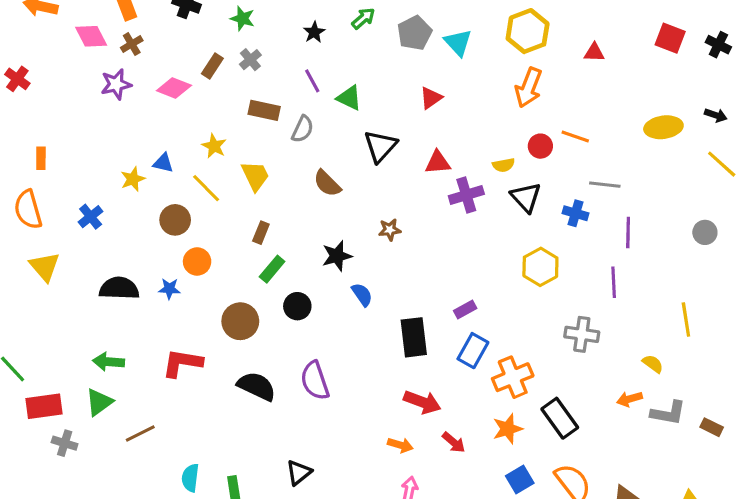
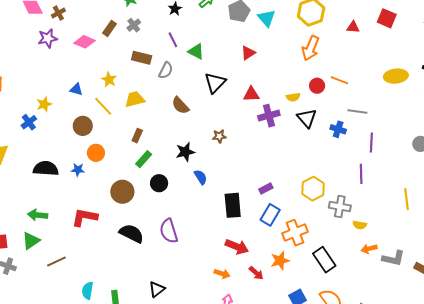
red square: (670, 38) -> (387, 18), moved
yellow trapezoid: (255, 176) -> (135, 99), turned -80
yellow star: (133, 179) -> (44, 104), moved
yellow hexagon: (540, 267) -> (313, 189), moved
yellow semicircle: (653, 364) -> (360, 225), moved, turned 152
orange star: (508, 429) -> (280, 261), moved

